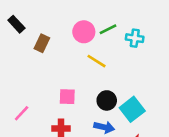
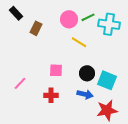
cyan cross: (135, 38) -> (109, 24), size x1.5
cyan square: (132, 109) -> (107, 80), turned -30

